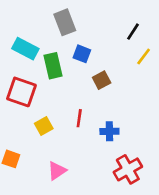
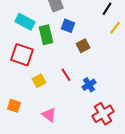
red line: (79, 118) -> (66, 75), turned -40
blue cross: (109, 131) -> (89, 85), turned -32
pink triangle: (57, 171) -> (49, 115), turned -49

